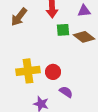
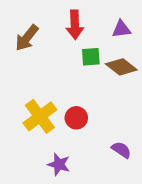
yellow cross: (28, 71) -> (40, 116), turned -30
purple semicircle: (66, 92) -> (121, 150), moved

